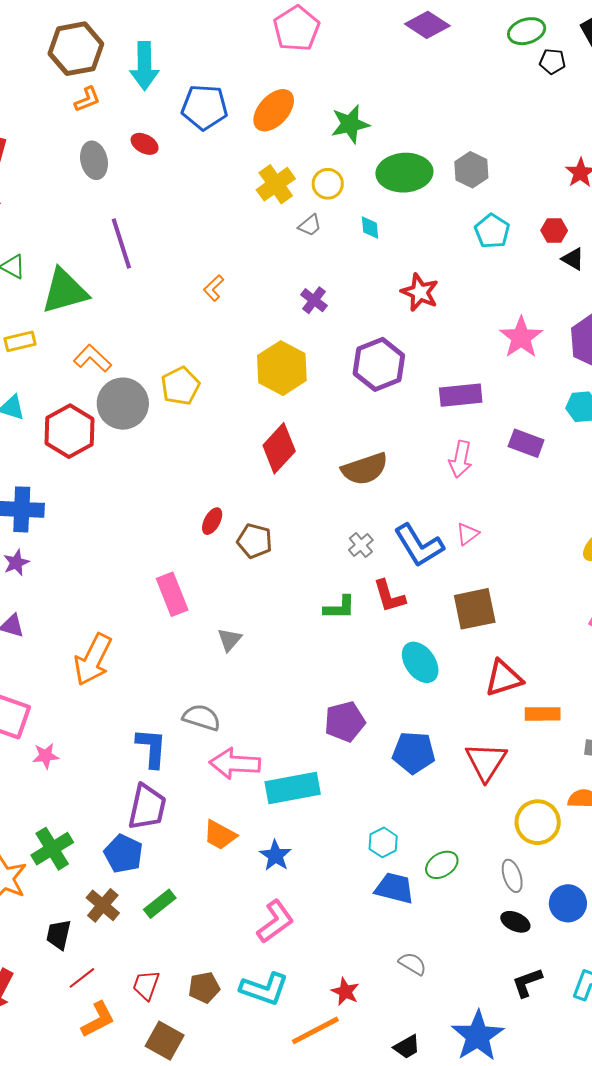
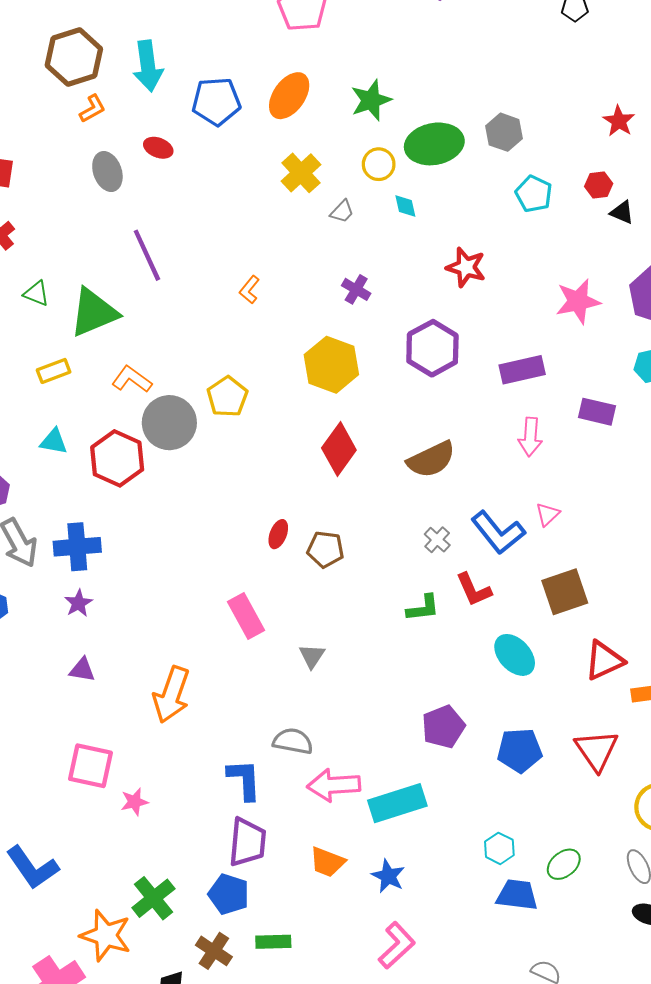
yellow circle: (328, 184) -> (379, 164), moved
pink star: (521, 337) -> (578, 301), turned 30
green rectangle: (160, 904) -> (273, 942), turned 44

